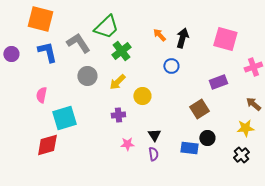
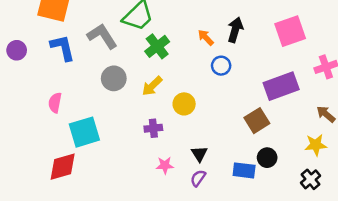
orange arrow: (159, 35) -> (206, 37), moved
pink square: (225, 39) -> (290, 31), turned -35
purple rectangle: (218, 82) -> (281, 86), size x1.5
purple semicircle: (153, 154) -> (198, 178), turned -136

